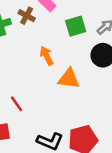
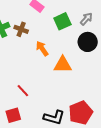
brown cross: (27, 16) -> (21, 29), moved

